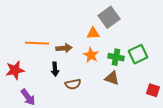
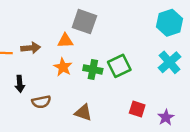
gray square: (109, 17) -> (84, 22), turned -35
brown arrow: (64, 48) -> (31, 48), moved
brown triangle: (112, 78) -> (83, 113), moved

